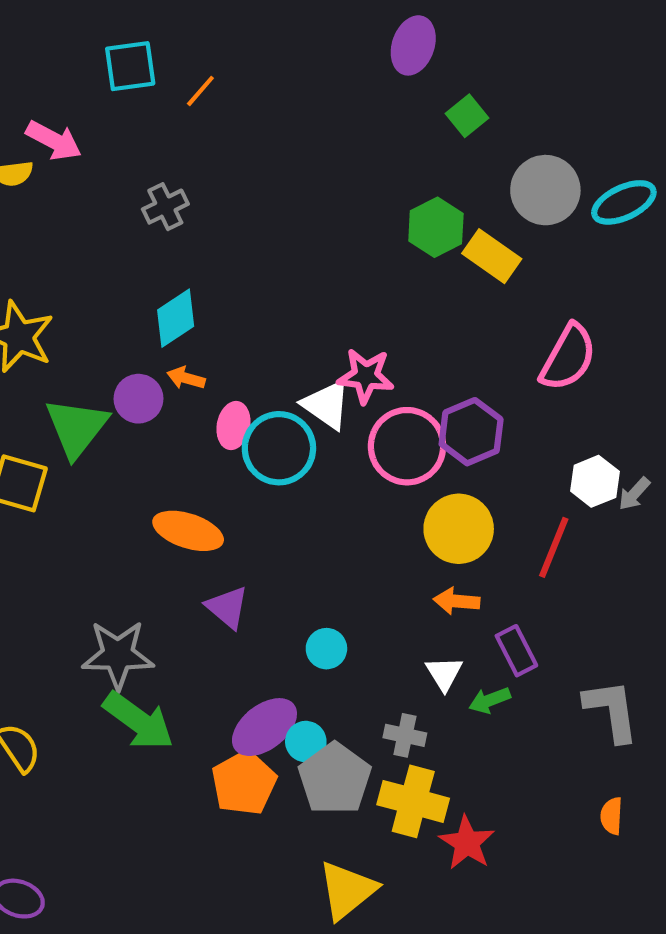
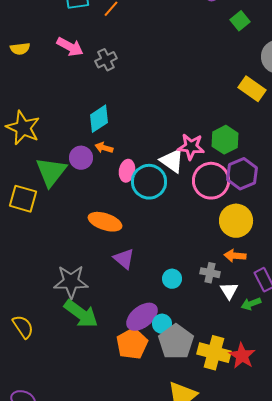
pink arrow: (54, 140) -> (70, 47), moved
gray cross: (165, 207) -> (106, 60), moved
green hexagon: (436, 227) -> (225, 140), moved
gray cross: (405, 735) -> (210, 273), moved
red star: (467, 843) -> (242, 356), moved

